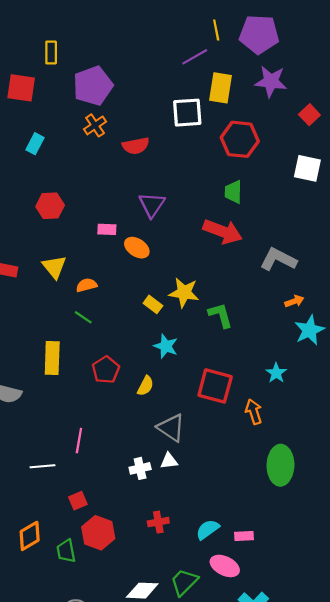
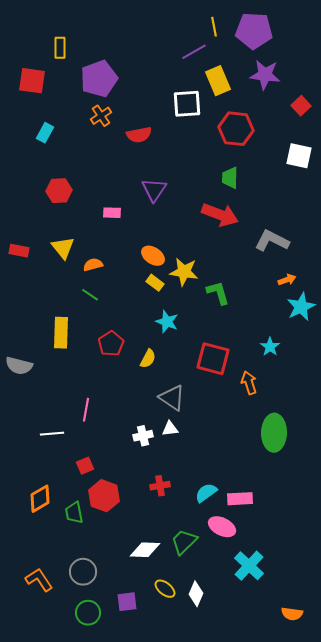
yellow rectangle: (220, 88) -> (218, 81), turned -32
orange ellipse: (137, 248) -> (153, 256), moved
pink rectangle: (244, 536) -> (240, 499), size x1.4

